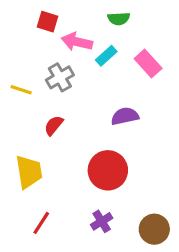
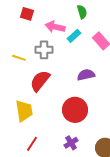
green semicircle: (119, 19) -> (82, 12), turned -104
red square: (47, 22) -> (27, 14), moved
gray cross: (60, 77) -> (44, 50), turned 30
red semicircle: (54, 125) -> (40, 81), size x1.6

